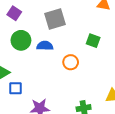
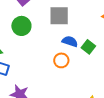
blue semicircle: (45, 46) -> (70, 41), moved

